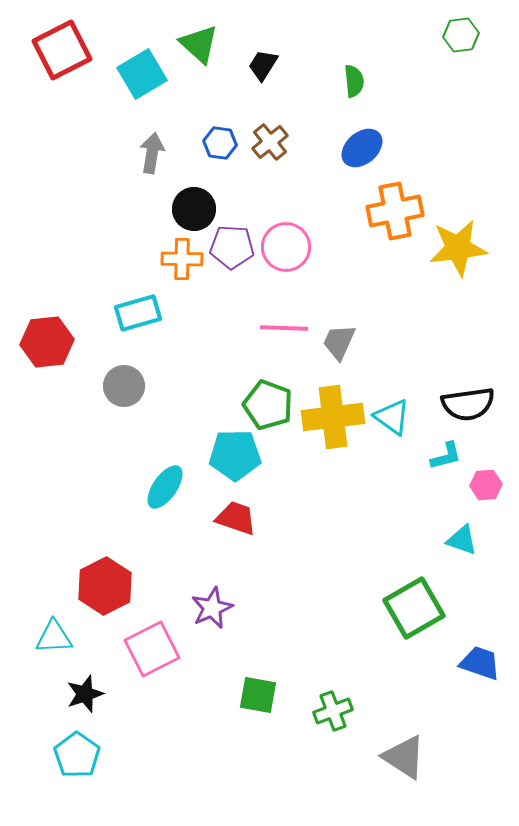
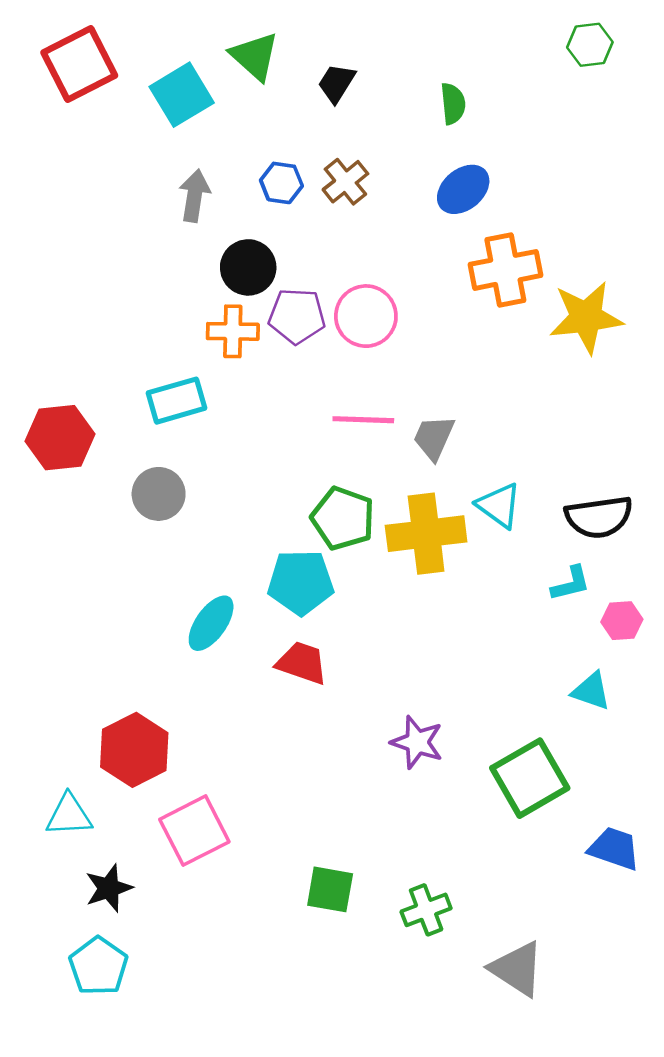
cyan triangle: (392, 417) -> (499, 505), moved
purple star: (212, 608) -> (417, 742), moved, turned -30

